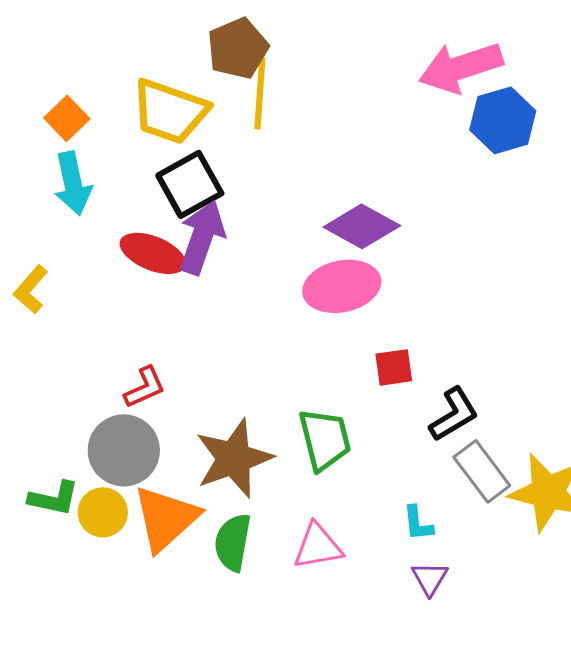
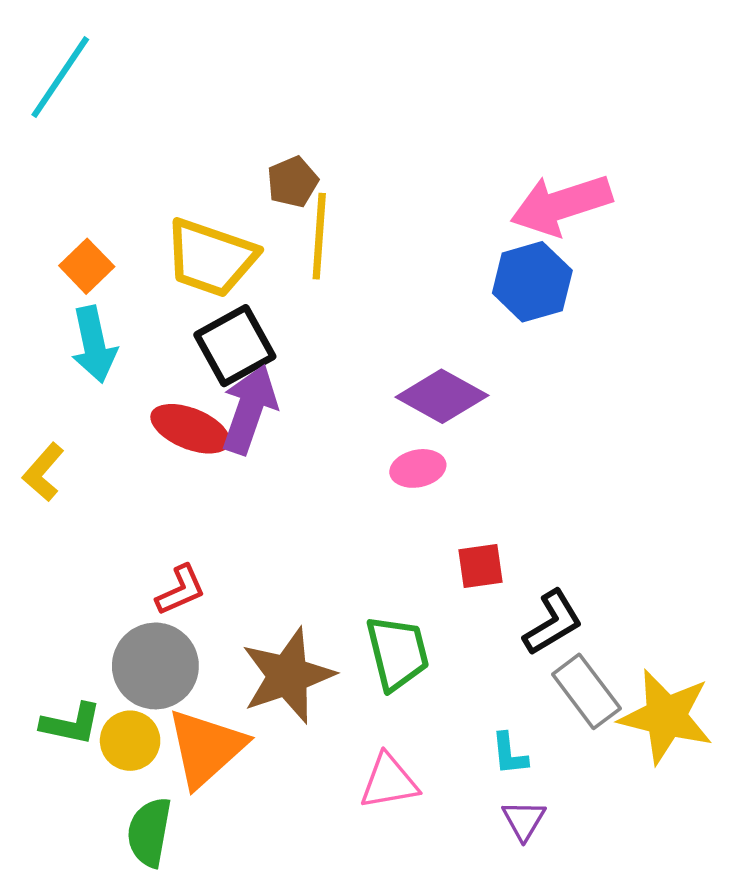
brown pentagon: (238, 48) -> (293, 182), size x0.7
blue hexagon: (503, 120) -> (532, 282), moved
pink ellipse: (342, 286) -> (418, 468), size x0.6
green semicircle: (233, 542) -> (149, 832), moved

